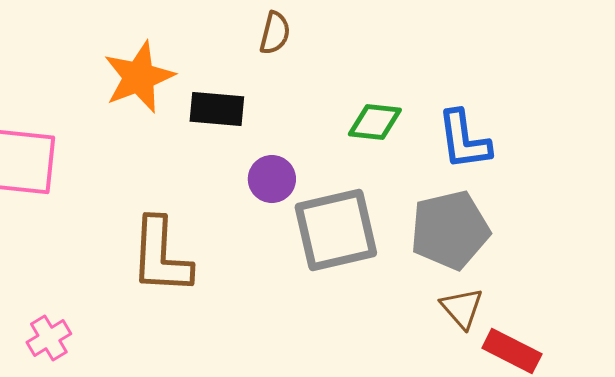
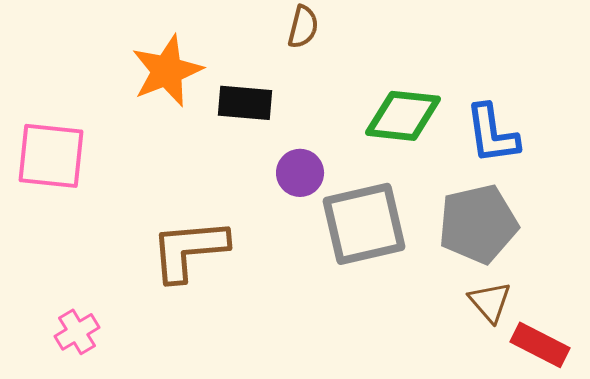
green diamond: (375, 122) -> (403, 116), size x1.4
brown L-shape: (161, 256) -> (189, 250), turned 82

